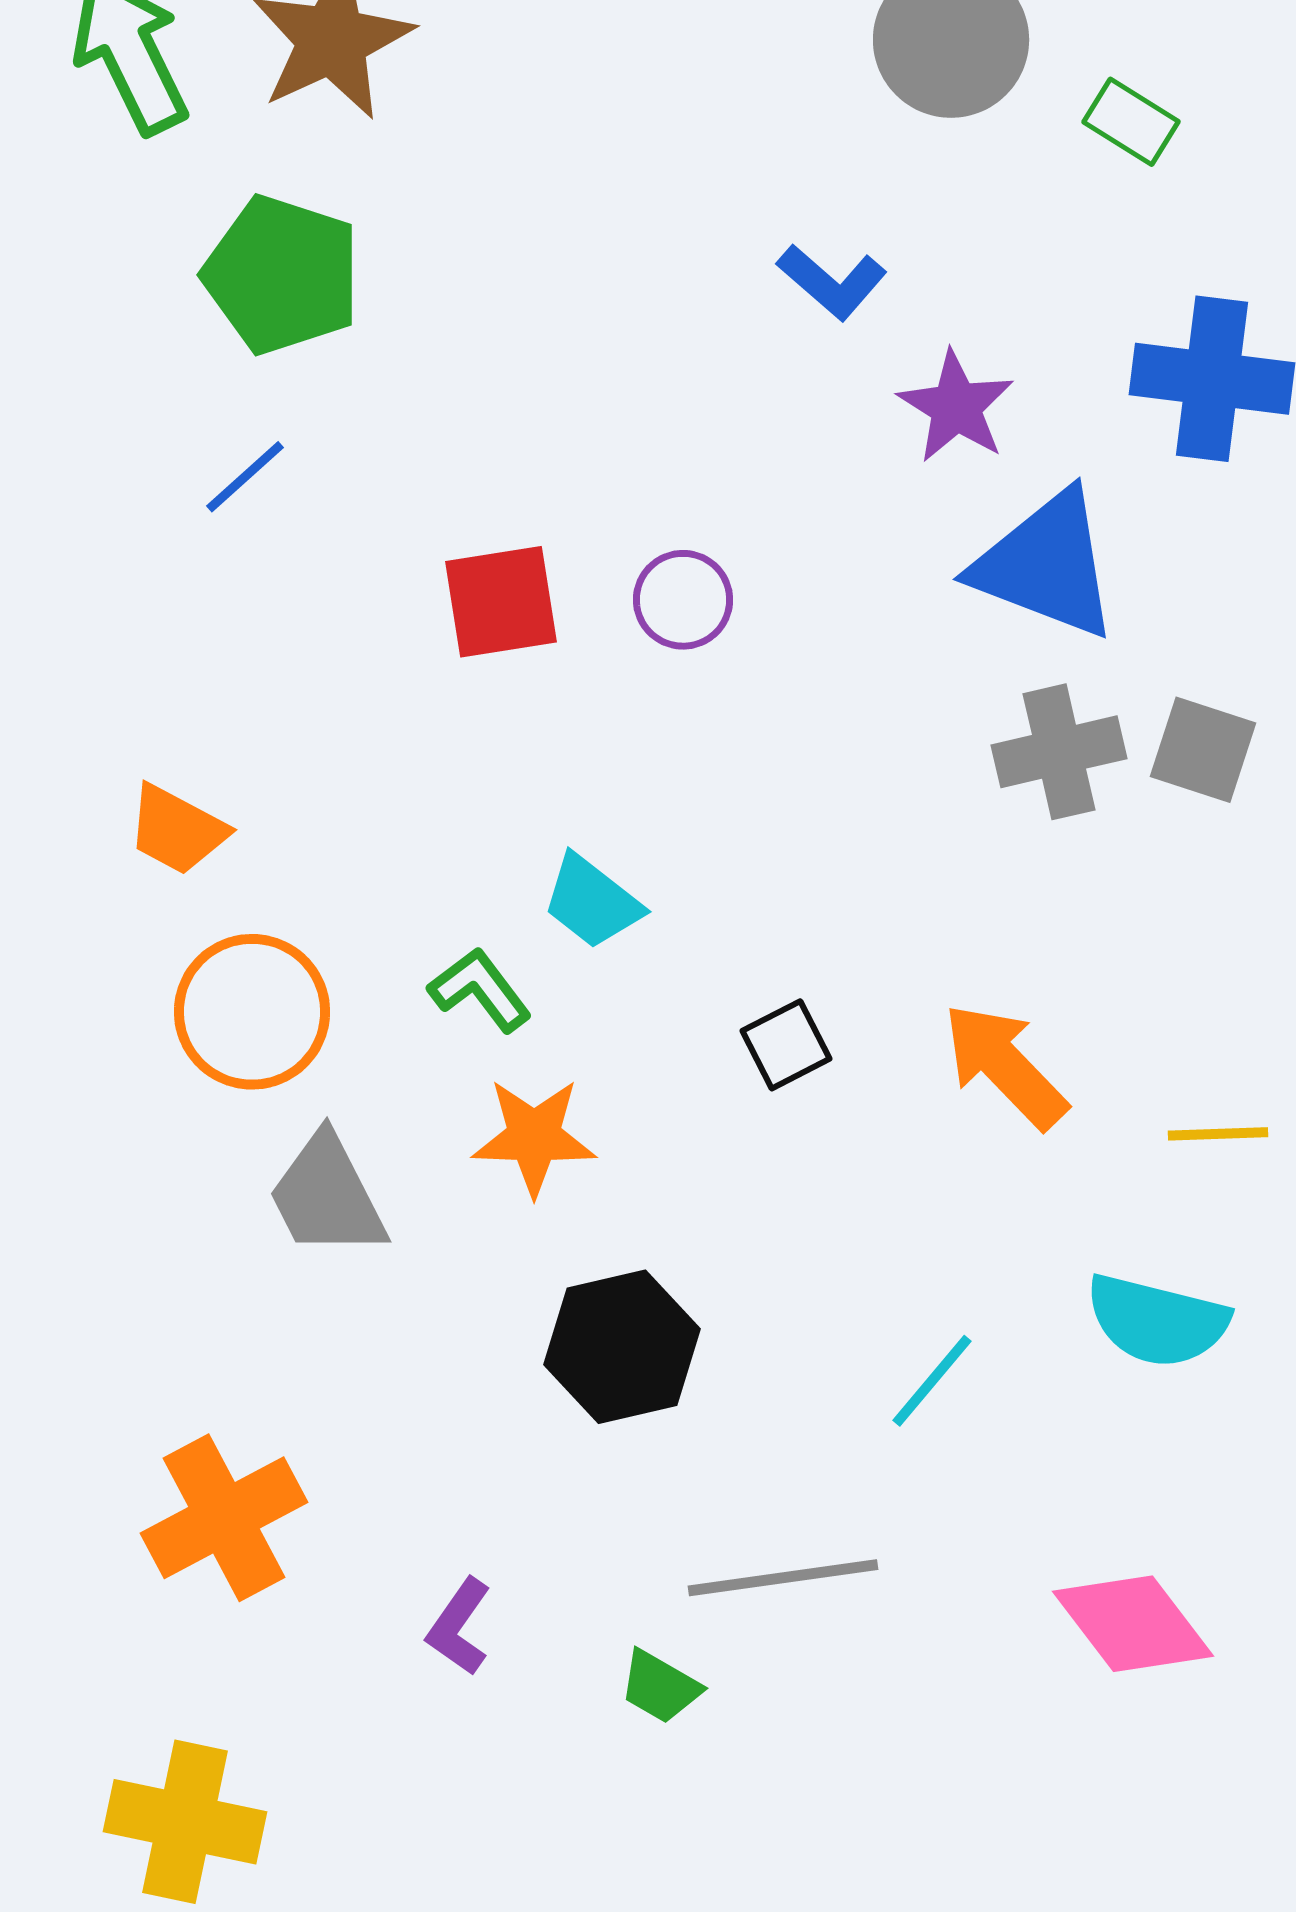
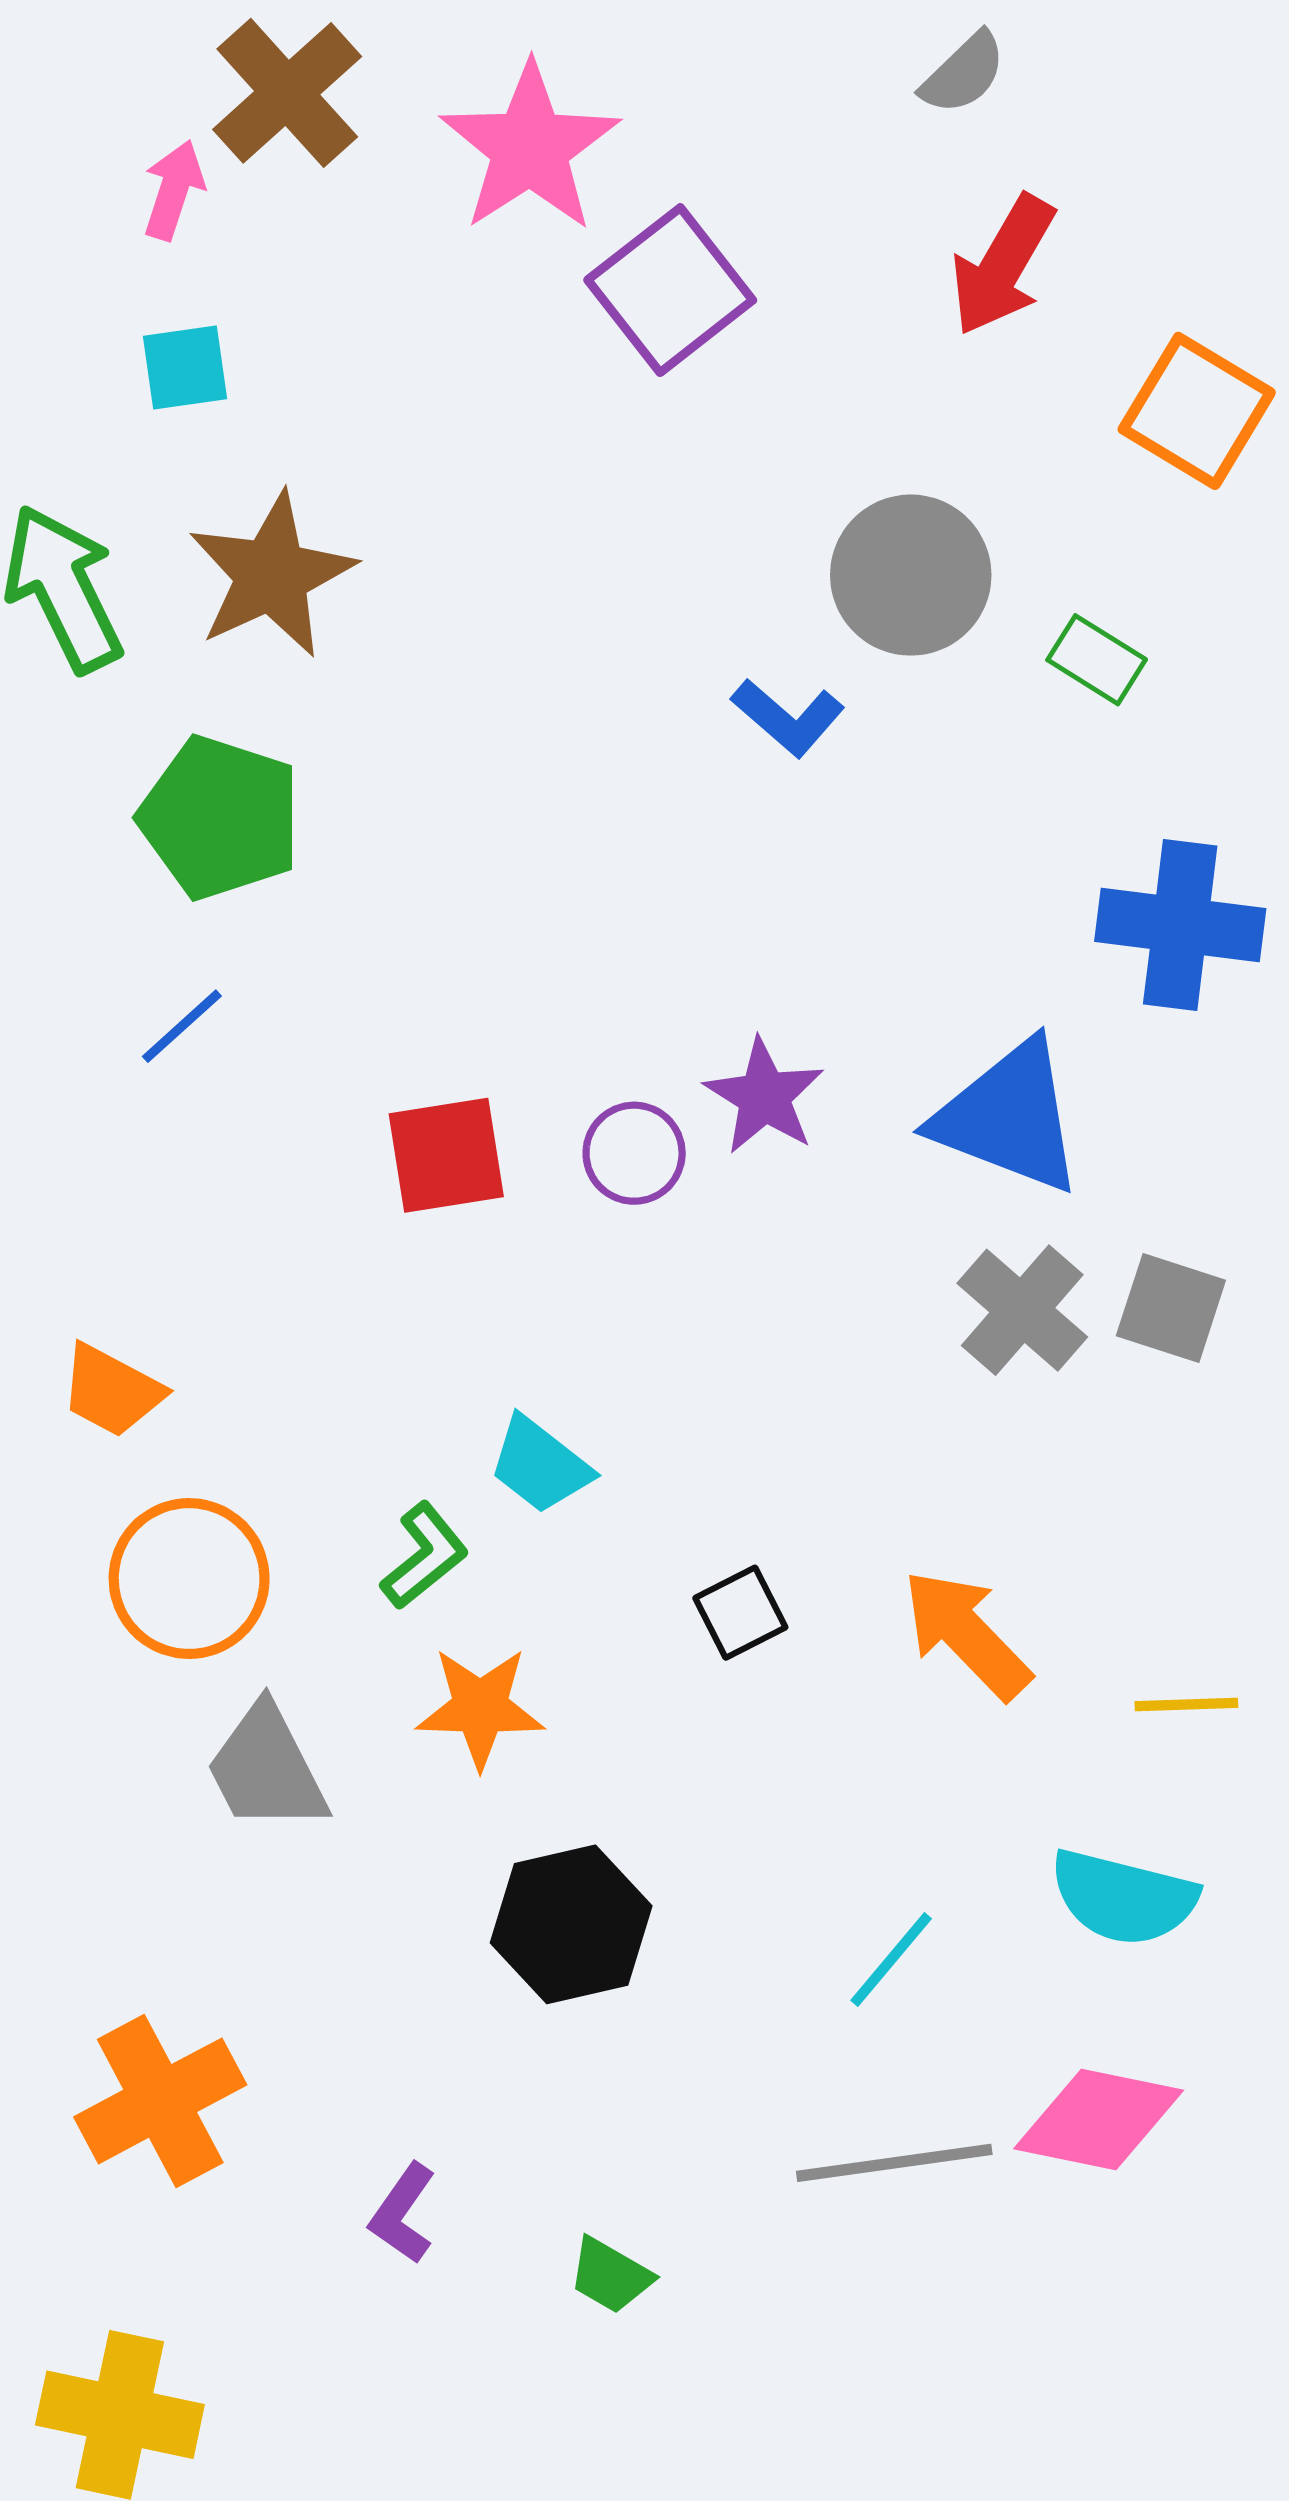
blue L-shape: (832, 282) -> (788, 718), moved
purple star: (956, 407) -> (764, 1096), moved
gray cross: (1059, 752) -> (1022, 1310), turned -36
green L-shape: (480, 990) -> (424, 1556), turned 88
gray line: (783, 1578) -> (894, 2163), moved
pink diamond: (1133, 1624) -> (1099, 2120), moved, turned -41

